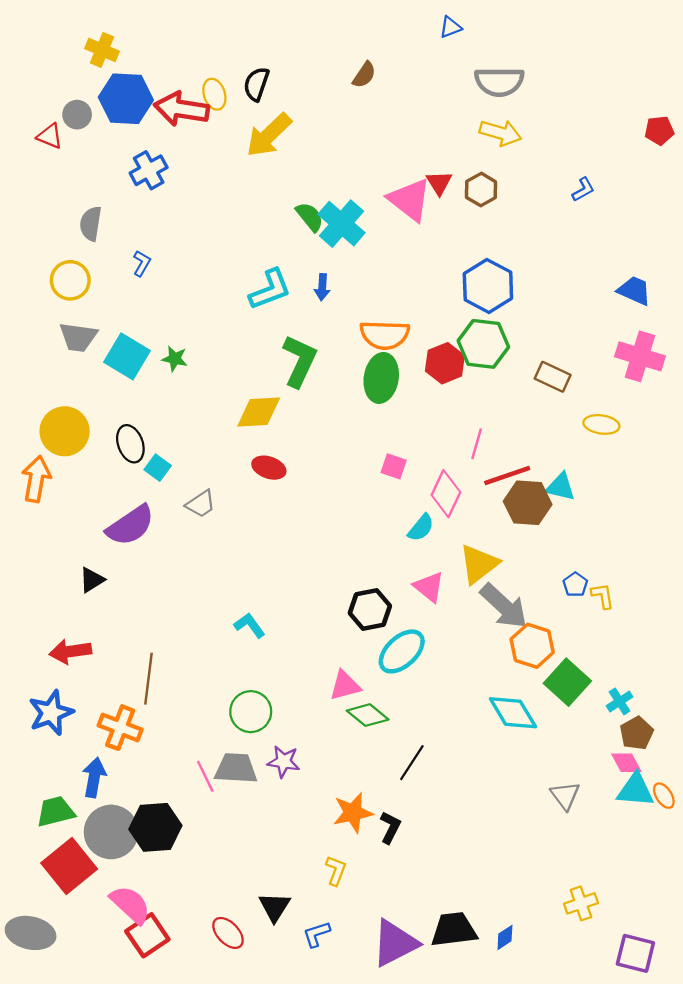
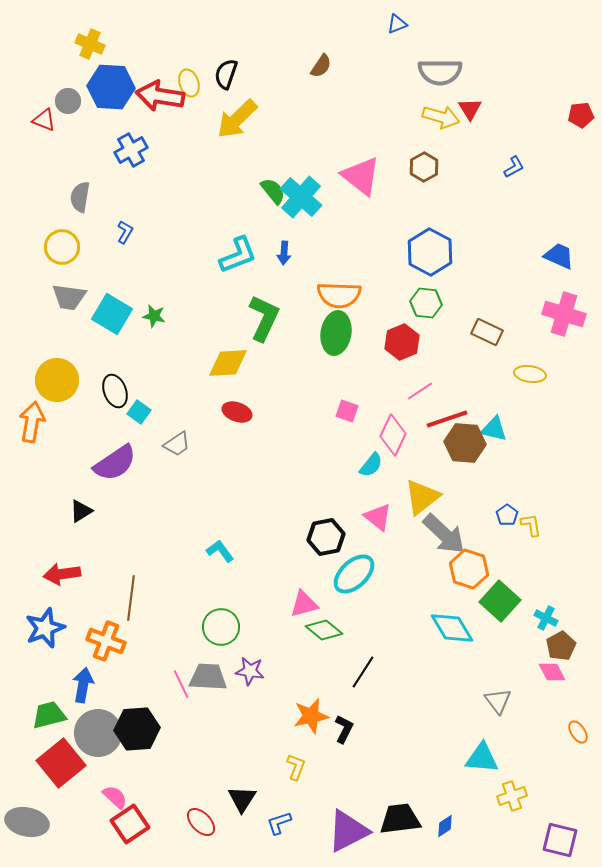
red triangle: (439, 183) -> (470, 109), moved
green hexagon: (483, 344) -> (426, 303), size x0.7
red hexagon: (445, 363) -> (402, 342), moved
pink line: (477, 444) -> (420, 391), turned 40
cyan cross: (620, 701) -> (546, 618), turned -30
cyan triangle: (635, 790) -> (482, 758), moved
orange ellipse: (664, 796) -> (578, 732), moved
pink semicircle: (130, 905) -> (115, 797), size x0.7

